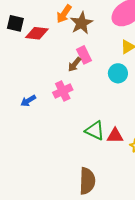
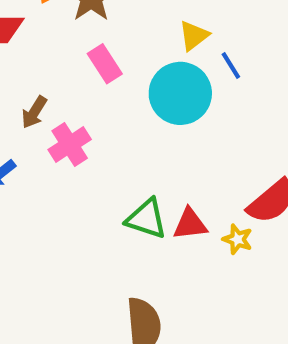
brown arrow: (74, 64) -> (34, 112), moved
cyan circle: (118, 73) -> (180, 93), size x1.5

